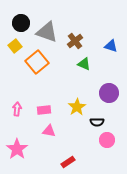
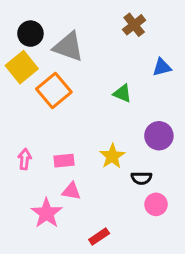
brown cross: (75, 41) -> (134, 25), moved
yellow square: (15, 46) -> (22, 67), size x1.5
blue triangle: (111, 46) -> (162, 67), turned -32
pink star: (17, 149) -> (47, 213), moved

